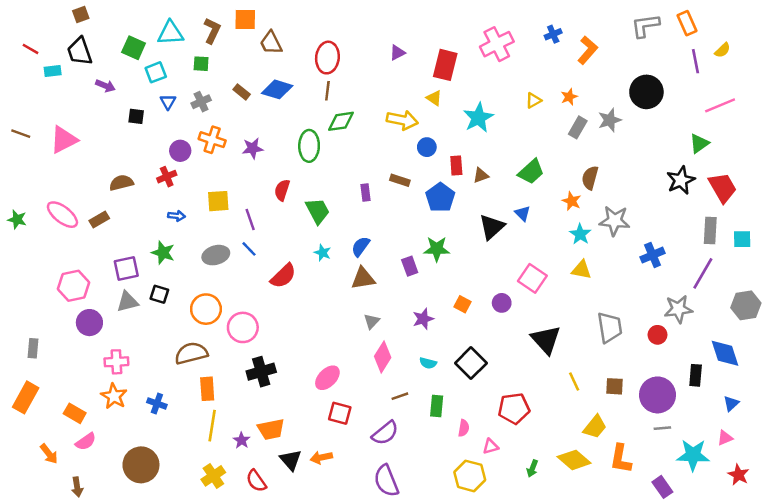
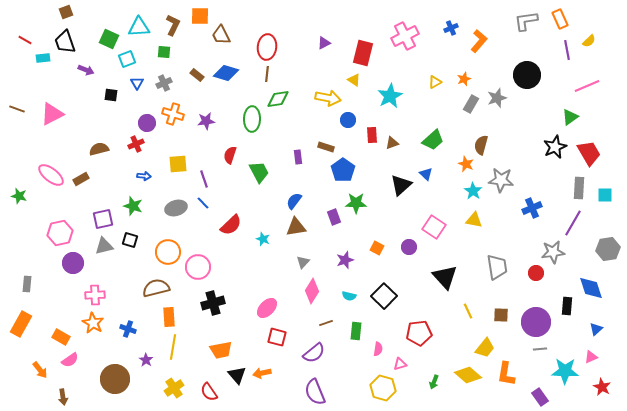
blue pentagon: (440, 197) -> (343, 170), moved
green star: (17, 219) -> (19, 196), moved
cyan star: (323, 253) -> (263, 239), moved
purple star: (242, 440) -> (146, 360), moved

